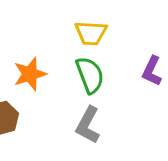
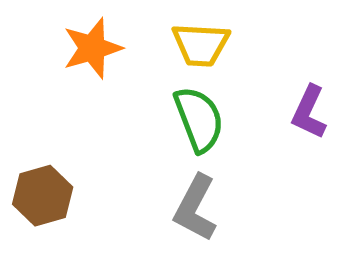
orange star: (30, 74) -> (92, 48), moved

